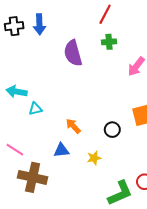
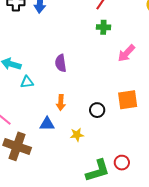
purple semicircle: (73, 53) -> (61, 63), moved, size x0.7
orange arrow: (73, 126) -> (61, 103), turned -140

